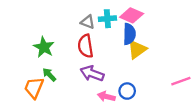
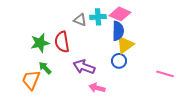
red semicircle: (85, 46) -> (62, 42), moved
green star: (44, 47) -> (40, 43), turned 30
pink line: (181, 81) -> (165, 74), turned 36
blue circle: (127, 91) -> (119, 61), moved

